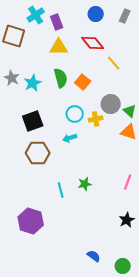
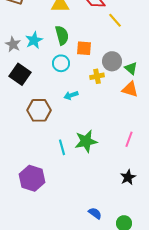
gray star: (12, 78) -> (13, 44), moved
orange square: (83, 82) -> (84, 48), moved, turned -35
cyan circle: (75, 114) -> (61, 63), moved
black square: (33, 121) -> (20, 74), moved, turned -35
green star: (85, 184) -> (86, 141), size x1.6

